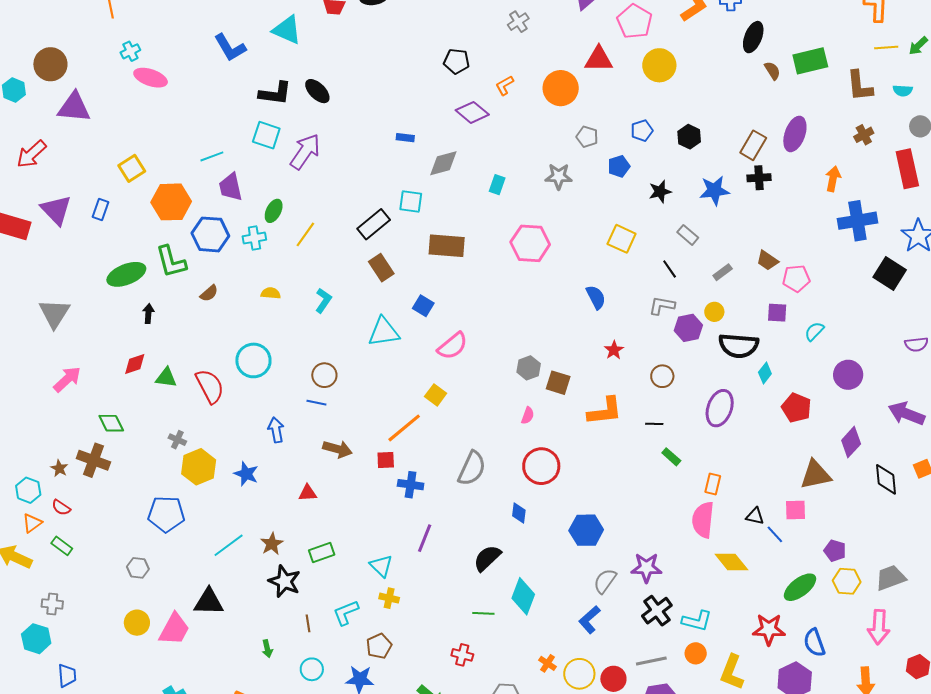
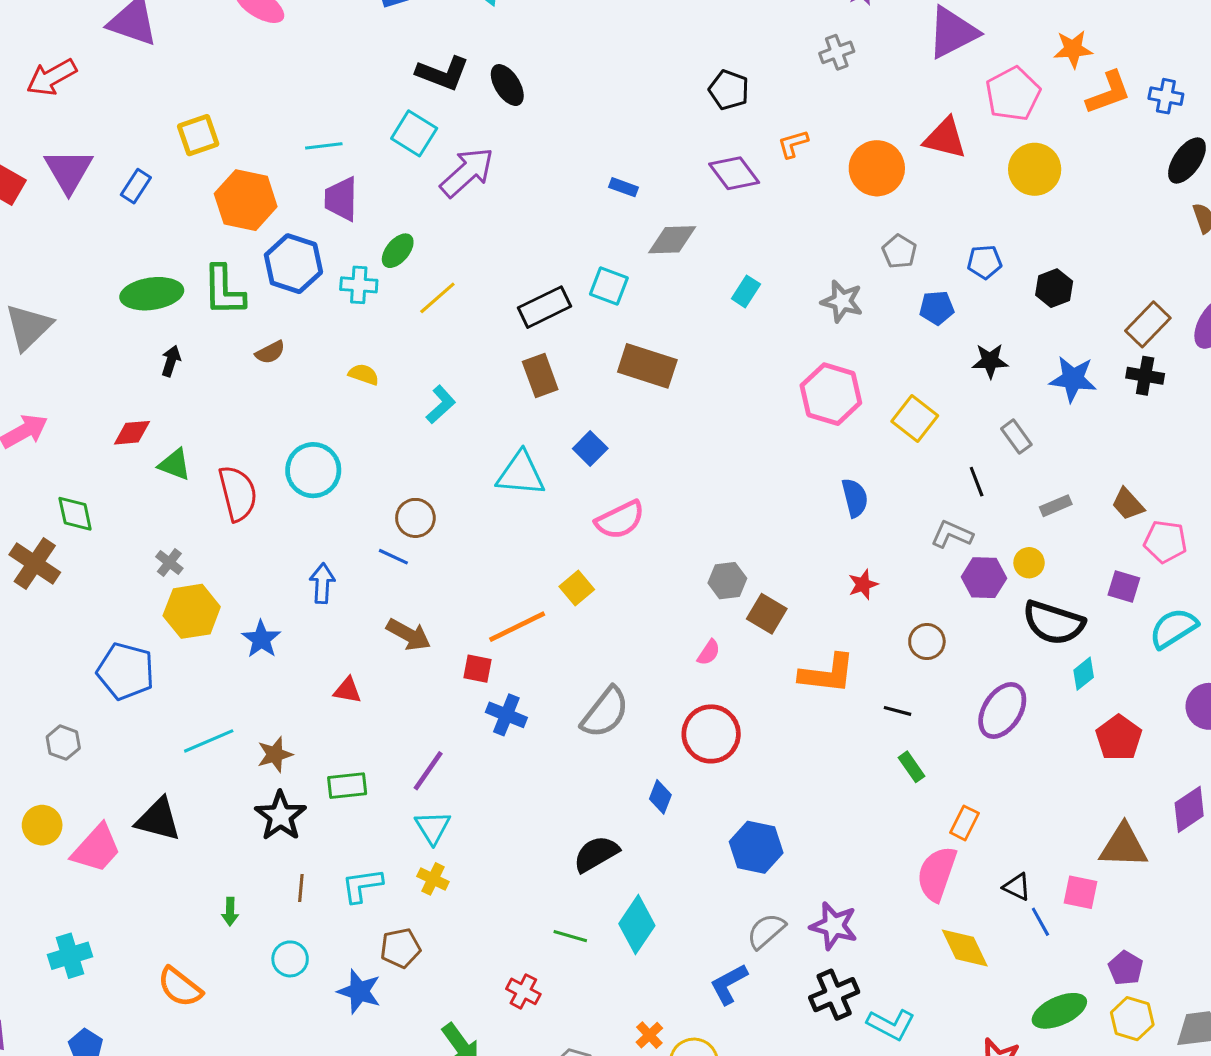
pink hexagon: (530, 243) -> (831, 394), moved
cyan semicircle: (814, 331) -> (1173, 628), size x1.5
purple line: (425, 538) -> (428, 771), moved

